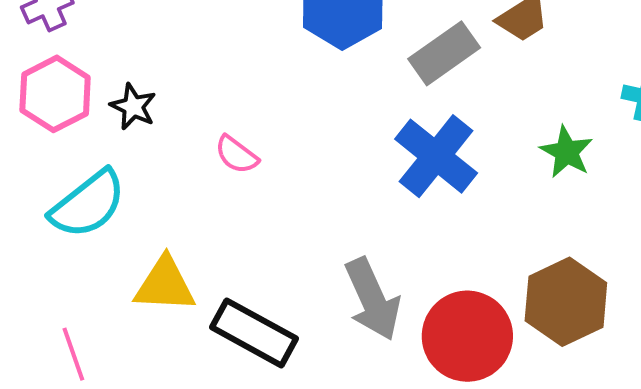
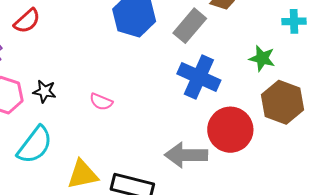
gray arrow: (373, 299) -> (186, 155), turned 129
brown hexagon: (566, 302) -> (282, 102), moved
red circle: (467, 336) -> (230, 130), moved

